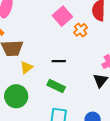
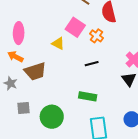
black line: (59, 61) -> (92, 64), moved
yellow triangle: (26, 67) -> (58, 43), moved, turned -40

